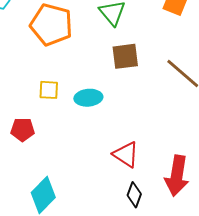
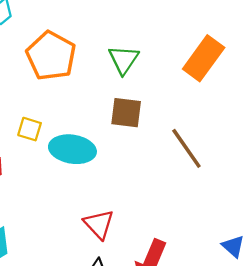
cyan ellipse: (88, 98) -> (72, 149), size x1.4

